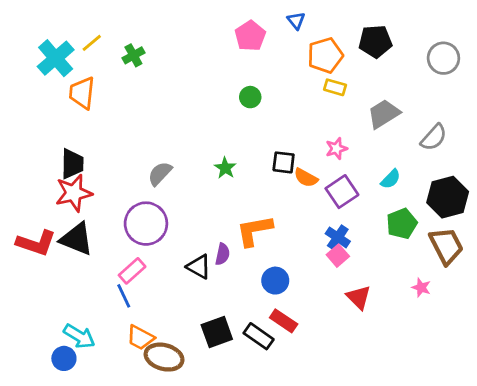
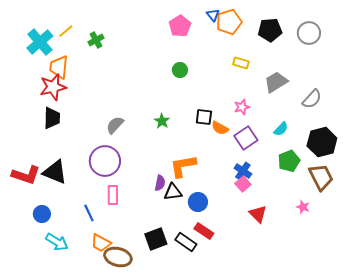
orange pentagon: (325, 55) -> (229, 22), moved
gray circle: (443, 58) -> (309, 33), moved
red star: (74, 193) -> (53, 87), moved
black triangle: (199, 267) -> (173, 192), moved, turned -36
pink rectangle: (132, 271) -> (113, 195), moved, turned -48
blue circle: (64, 358) -> (42, 214), moved

